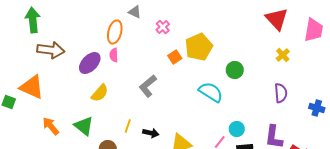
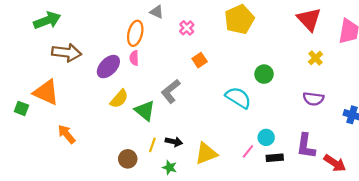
green arrow: (33, 20) -> (47, 20), turned 75
yellow pentagon: (199, 47) -> (239, 19), moved
purple semicircle: (281, 93) -> (313, 99), turned 102
green triangle: (84, 126) -> (145, 111), moved
yellow line: (128, 126) -> (152, 145), moved

